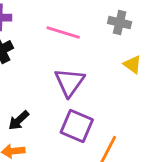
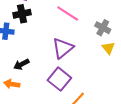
gray cross: (120, 23) -> (103, 28), moved

